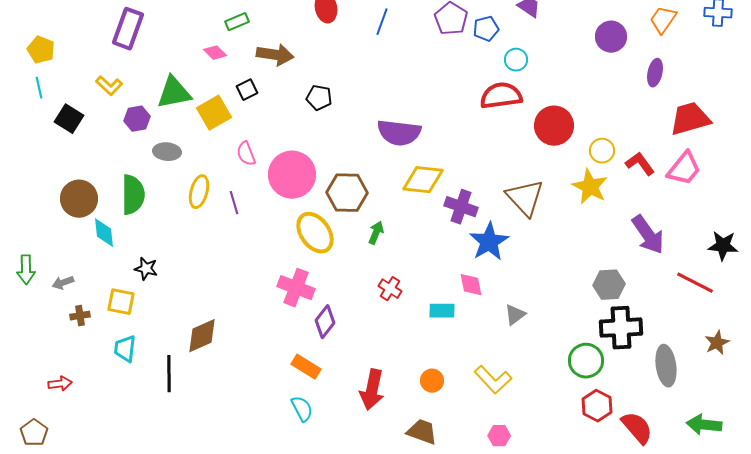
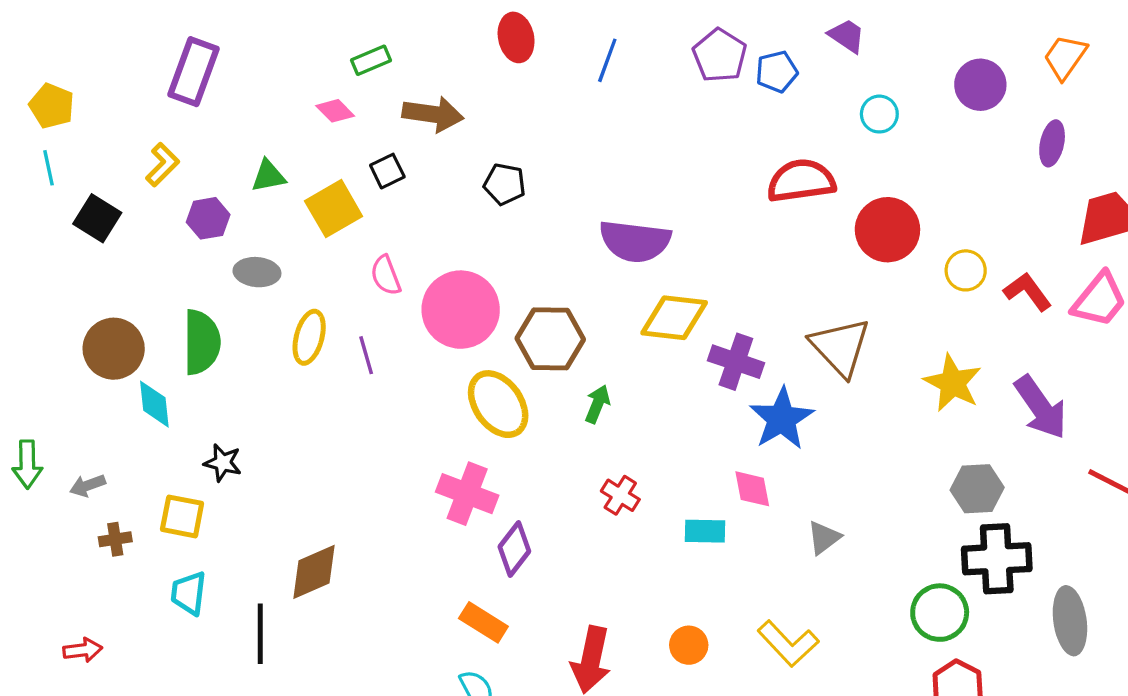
cyan circle: (516, 60) -> (879, 114), moved
yellow L-shape: (109, 86) -> (162, 165), turned -88
green triangle: (174, 93) -> (268, 176), size x0.6
yellow star: (590, 187) -> (953, 383), moved

